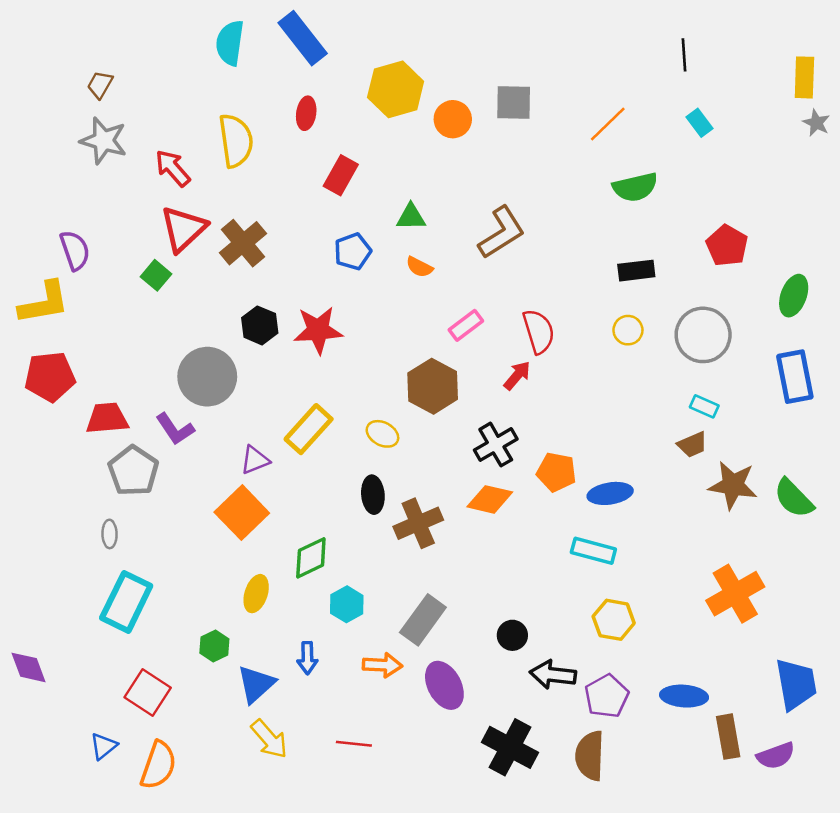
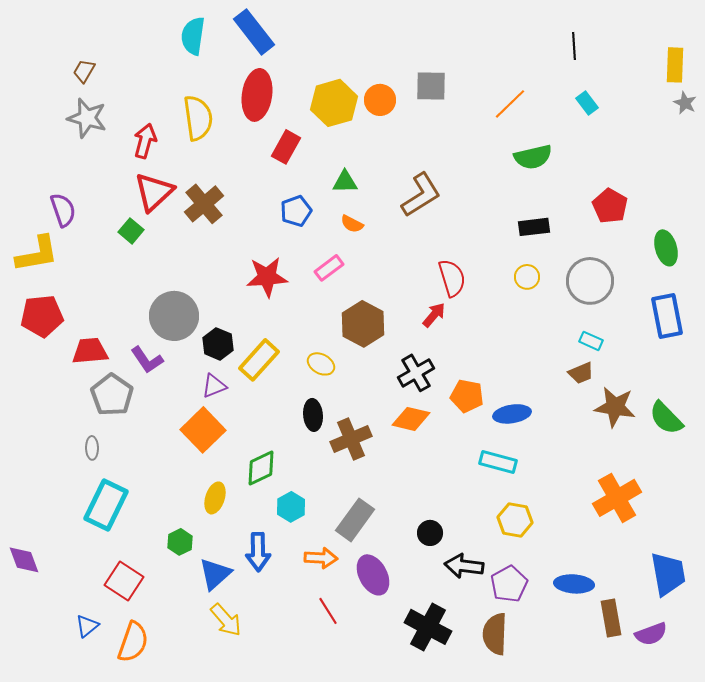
yellow hexagon: (396, 89) -> (334, 103), moved
red ellipse: (306, 113) -> (257, 95), size x1.8
red arrow: (173, 168) -> (145, 141), turned 56
green ellipse: (794, 296) -> (666, 248), turned -36
black hexagon: (260, 325) -> (218, 344), moved
pink rectangle: (466, 325) -> (329, 268), moved
blue arrow: (307, 658) -> (258, 552), size x1.4
red line: (354, 744) -> (328, 611), moved, turned 52

